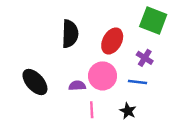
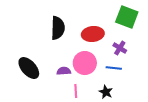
red ellipse: (112, 41) -> (93, 34), turned 55

